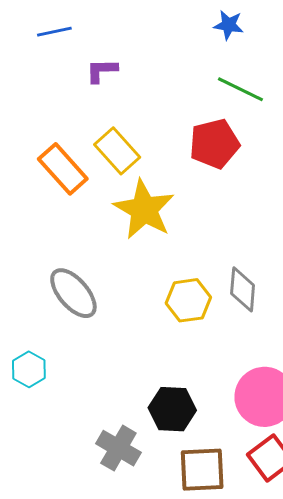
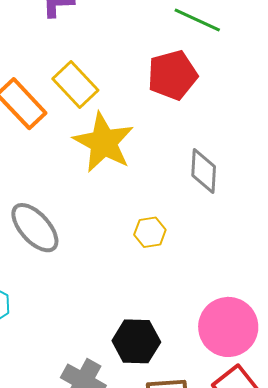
gray diamond: (243, 289) -> (204, 171), moved
yellow hexagon: (188, 300) -> (150, 232), size x0.7

